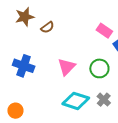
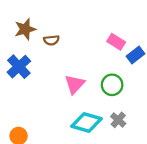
brown semicircle: (47, 27) -> (51, 40), turned 32
blue cross: (24, 66) -> (19, 67), moved, turned 30

